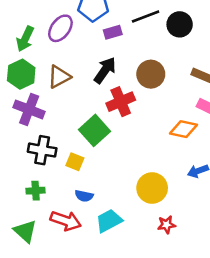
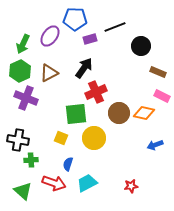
black circle: (180, 24) -> (141, 46), moved
brown circle: (151, 74) -> (119, 113), moved
green square: (95, 130) -> (76, 114), turned 35
black cross: (42, 150) -> (18, 140), moved
yellow circle: (152, 188) -> (94, 138), moved
blue semicircle: (84, 196) -> (68, 164), turned 96

